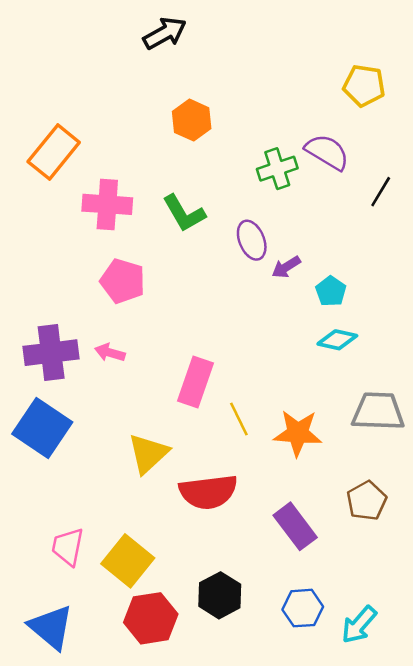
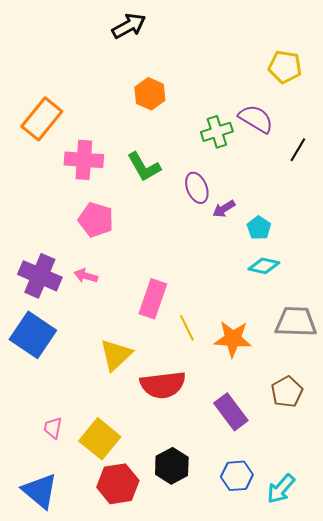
purple cross: (51, 353) -> (40, 276), turned 30
pink trapezoid: (68, 547) -> (53, 428), size x0.7

